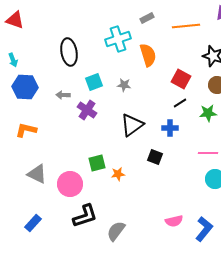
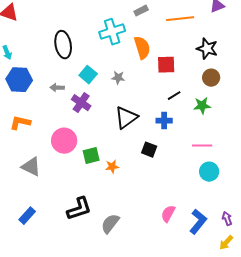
red square: (181, 79) -> (166, 65), moved, turned -30
cyan square: (94, 82) -> (88, 75), turned -30
pink circle: (70, 184) -> (64, 141), moved
pink semicircle: (174, 221) -> (168, 214), turned 132

